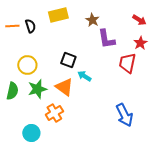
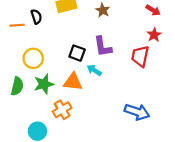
orange line: (12, 26) -> (17, 25), moved
purple L-shape: (106, 39) -> (103, 47), moved
orange triangle: (64, 87) -> (73, 82), turned -30
blue arrow: (124, 115) -> (137, 112), turned -45

